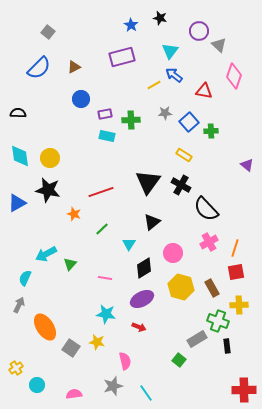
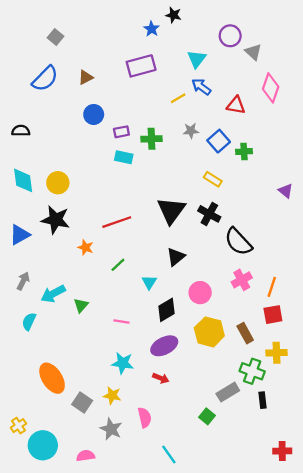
black star: (160, 18) -> (173, 15), moved
gray arrow: (19, 305) -> (23, 281), moved
cyan circle: (37, 385) -> (43, 445), size x1.6
gray star: (113, 386) -> (111, 429), moved, turned -30
red cross: (244, 390) -> (282, 451), size x0.7

